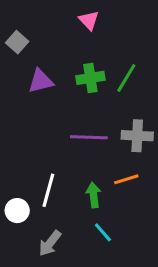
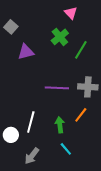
pink triangle: (89, 20) -> (71, 13), moved
green cross: (90, 78) -> (60, 37), moved, turned -30
orange line: (126, 179) -> (81, 115), turned -35

